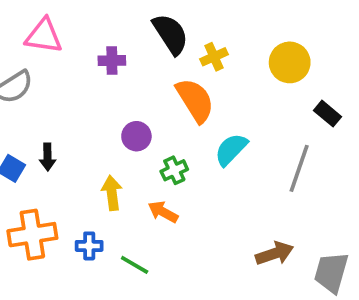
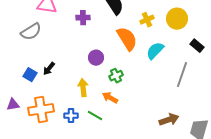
yellow cross: (214, 57) -> (147, 20), moved
cyan semicircle: (231, 149) -> (155, 51), moved
black arrow: (48, 157) -> (49, 69), turned 40
green line: (135, 265) -> (95, 116), moved

